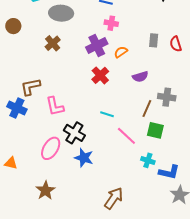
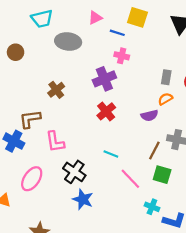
brown cross: (53, 43) -> (56, 90), moved
orange semicircle: (121, 52) -> (165, 99), moved
pink ellipse: (51, 148) -> (32, 179), moved

